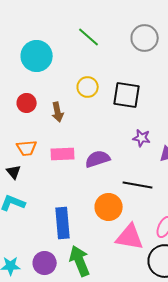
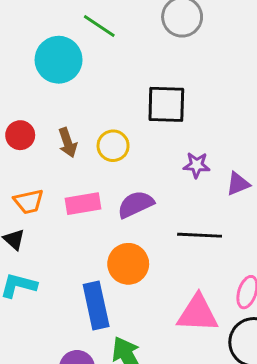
cyan circle: (37, 56) -> (59, 60), moved
yellow circle: (88, 87) -> (113, 146), moved
orange circle: (109, 207) -> (128, 264), moved

